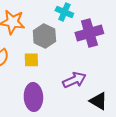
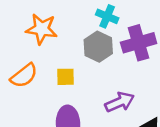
gray hexagon: (44, 36) -> (98, 47), moved

